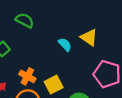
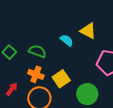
green semicircle: (25, 20) -> (37, 51), moved

